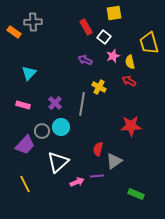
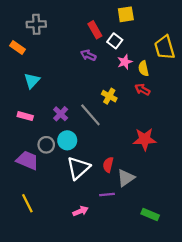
orange rectangle: (14, 32) -> (17, 47), moved
purple arrow: (85, 60) -> (88, 55), moved
gray line: (82, 104) -> (90, 115), turned -50
purple trapezoid: (25, 145) -> (27, 160), turned -110
white triangle: (58, 162) -> (78, 168), moved
pink arrow: (77, 182) -> (80, 211), moved

